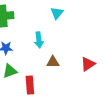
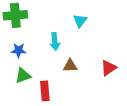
cyan triangle: (57, 13) -> (80, 21), moved

